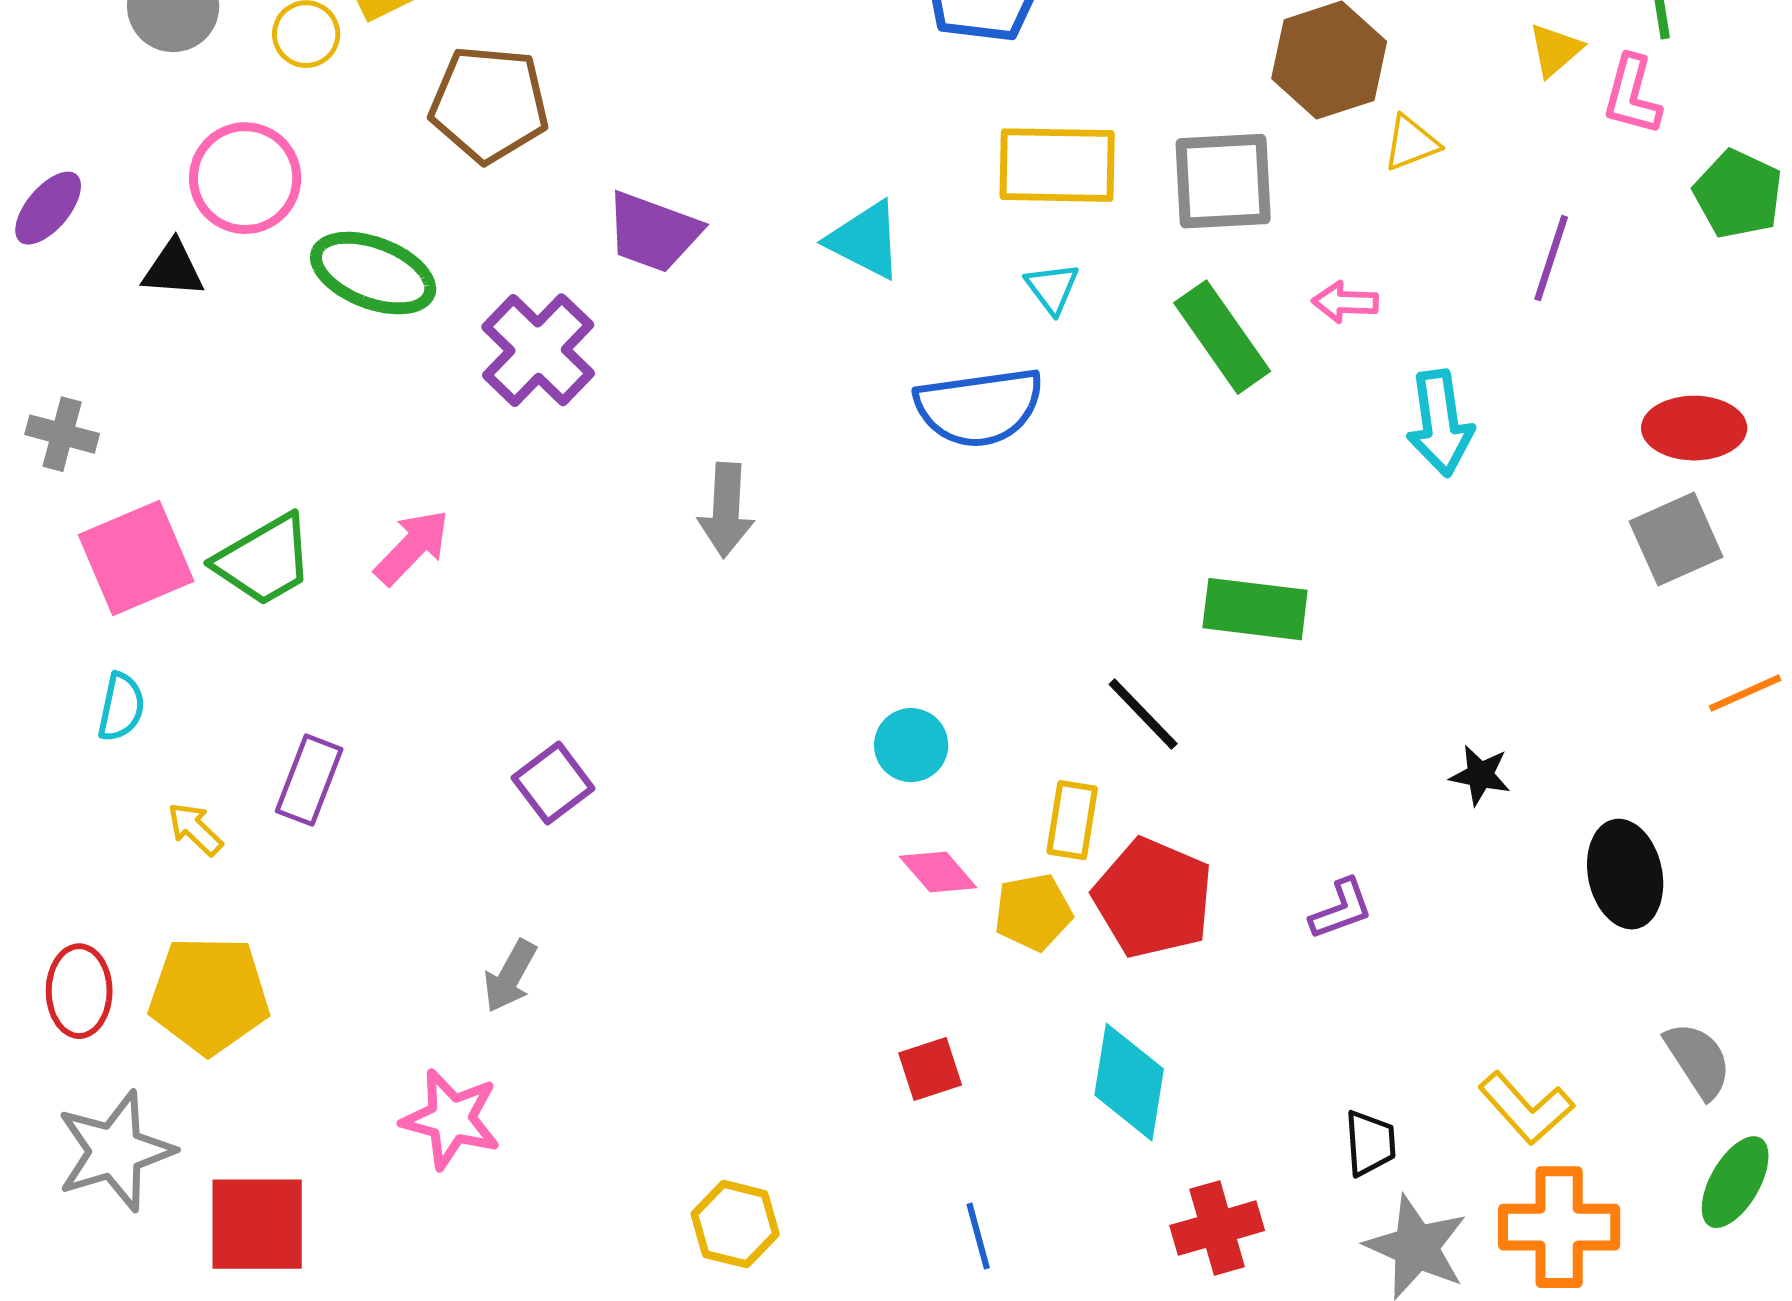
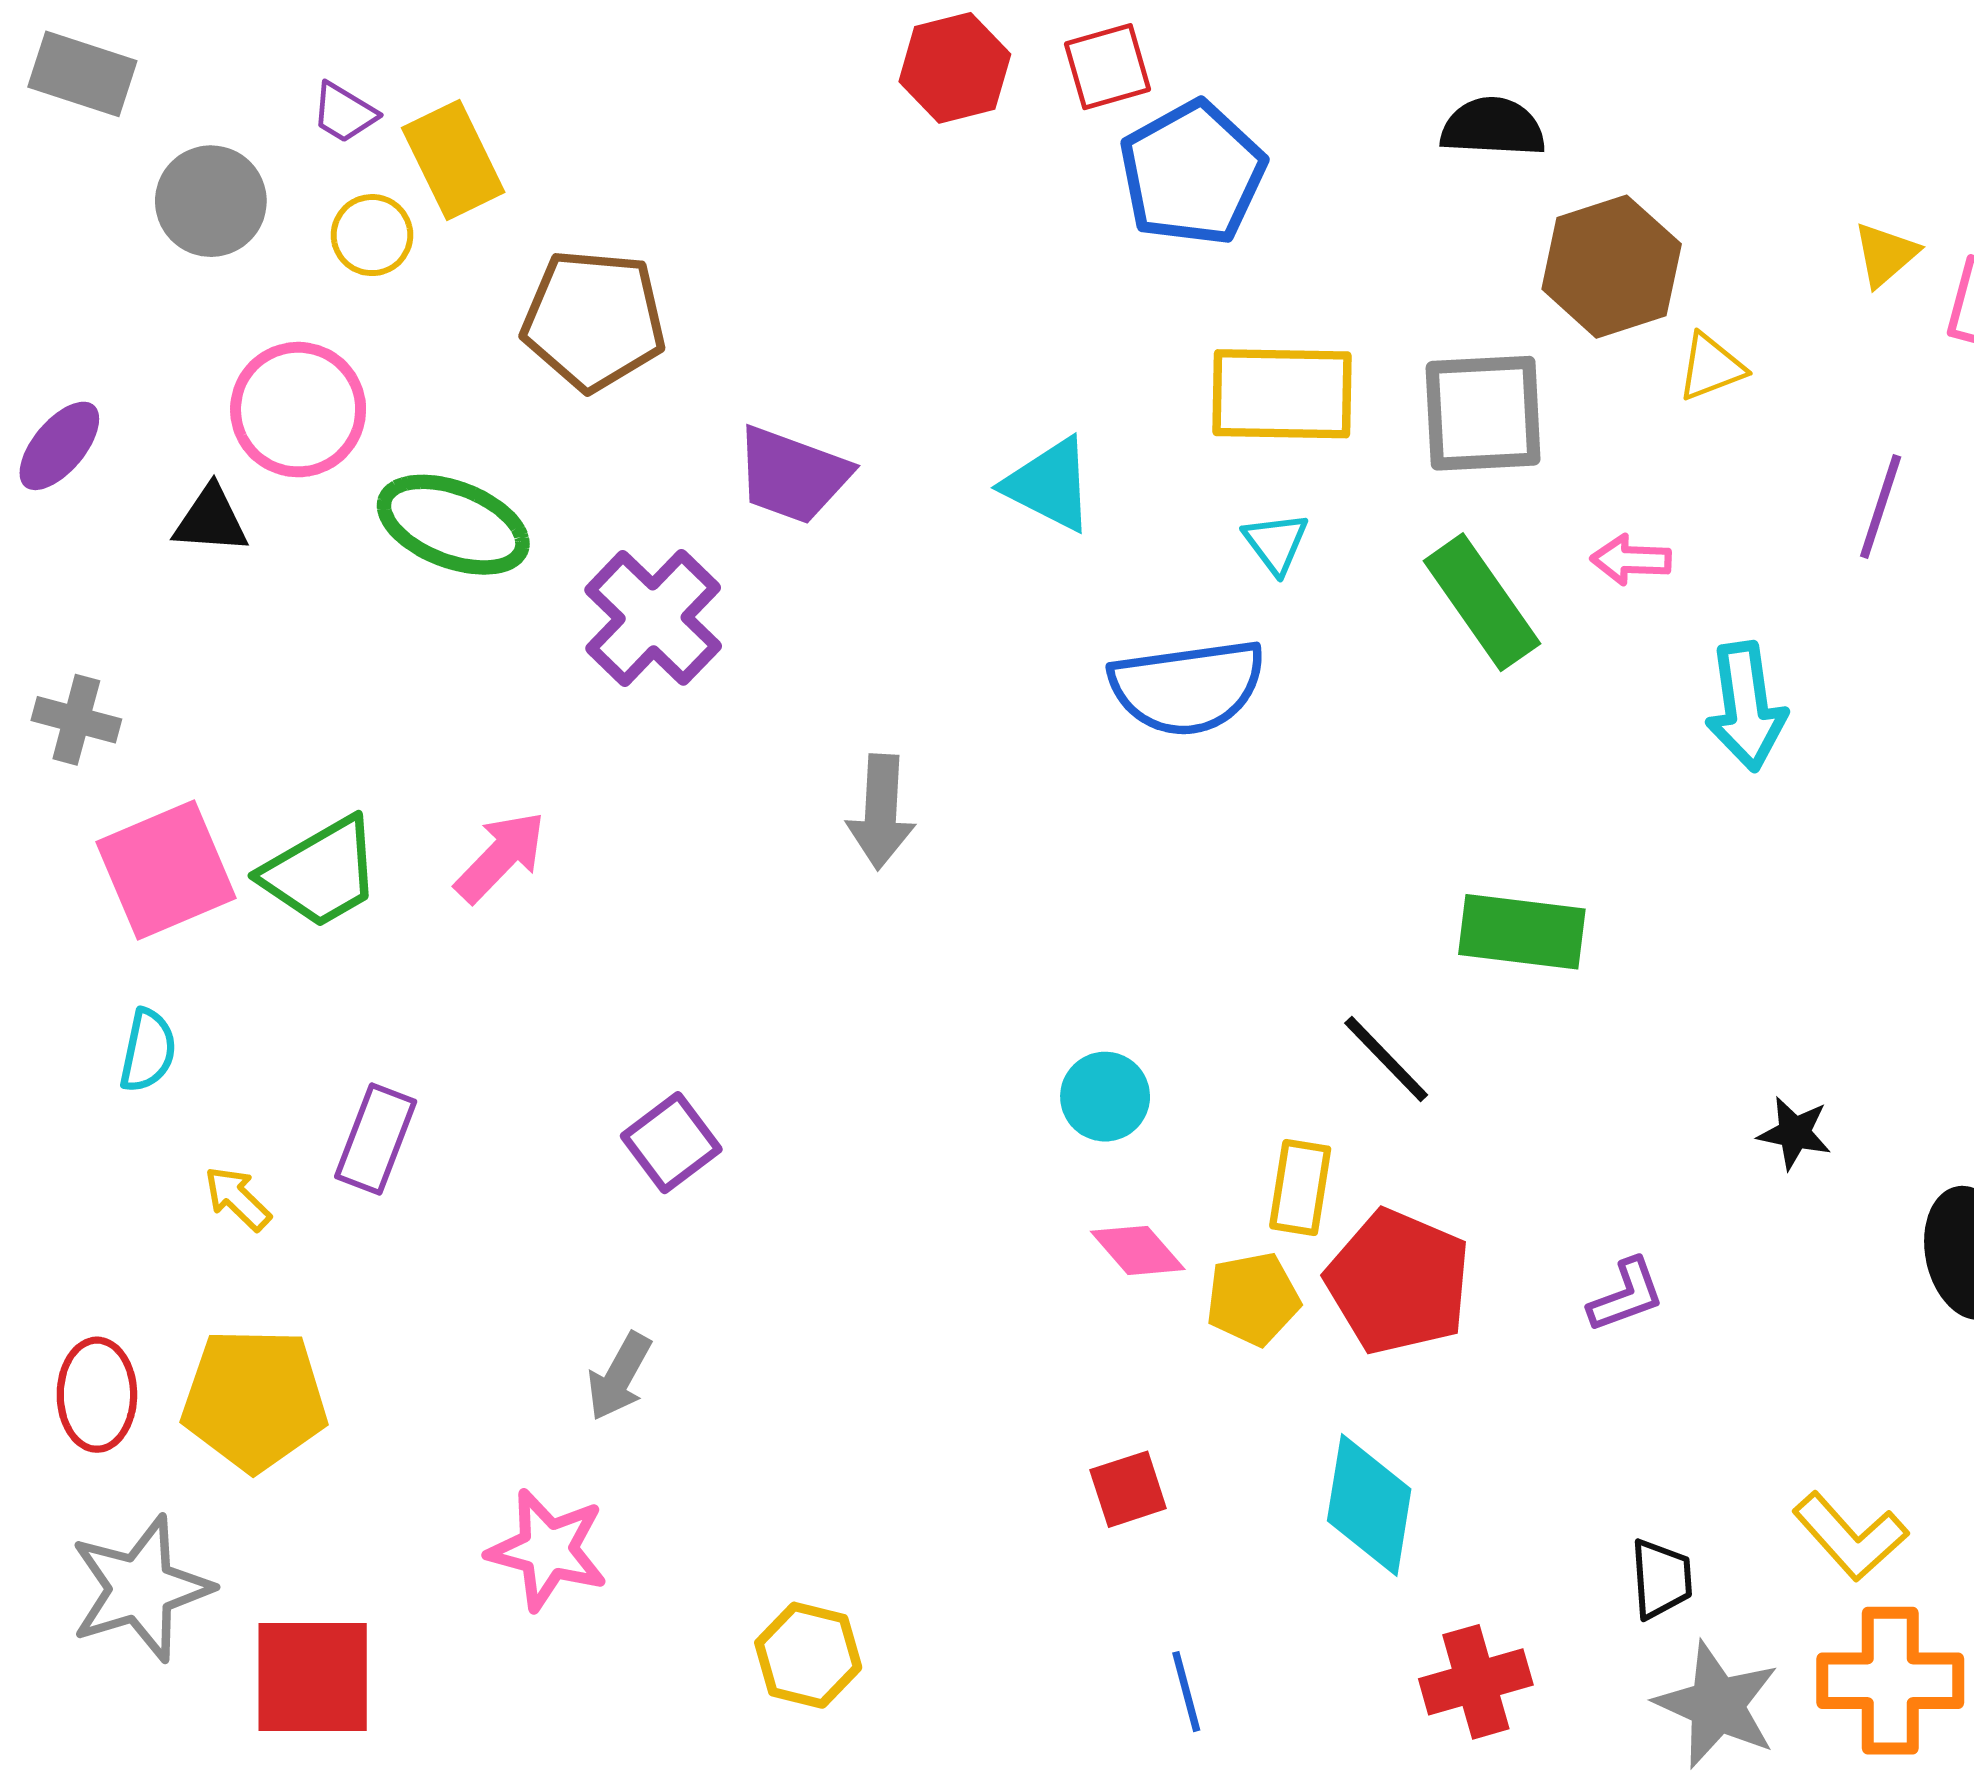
yellow hexagon: (735, 1224) -> (808, 1655), moved

